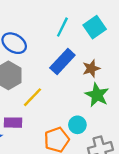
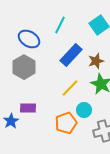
cyan line: (62, 27) -> (60, 25), moved
yellow line: (33, 97) -> (70, 88), moved

